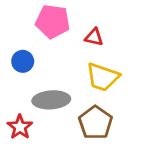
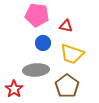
blue circle: (23, 61) -> (43, 43), moved

